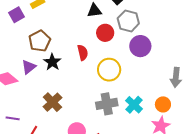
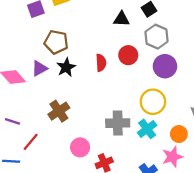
red circle: (105, 33) -> (128, 55), moved
brown pentagon: (40, 41) -> (56, 42), turned 30
yellow circle: (109, 70) -> (153, 102), moved

